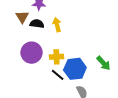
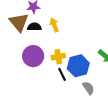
brown triangle: (22, 17) -> (19, 22), size x1.5
black line: (58, 75) -> (62, 74), turned 32

